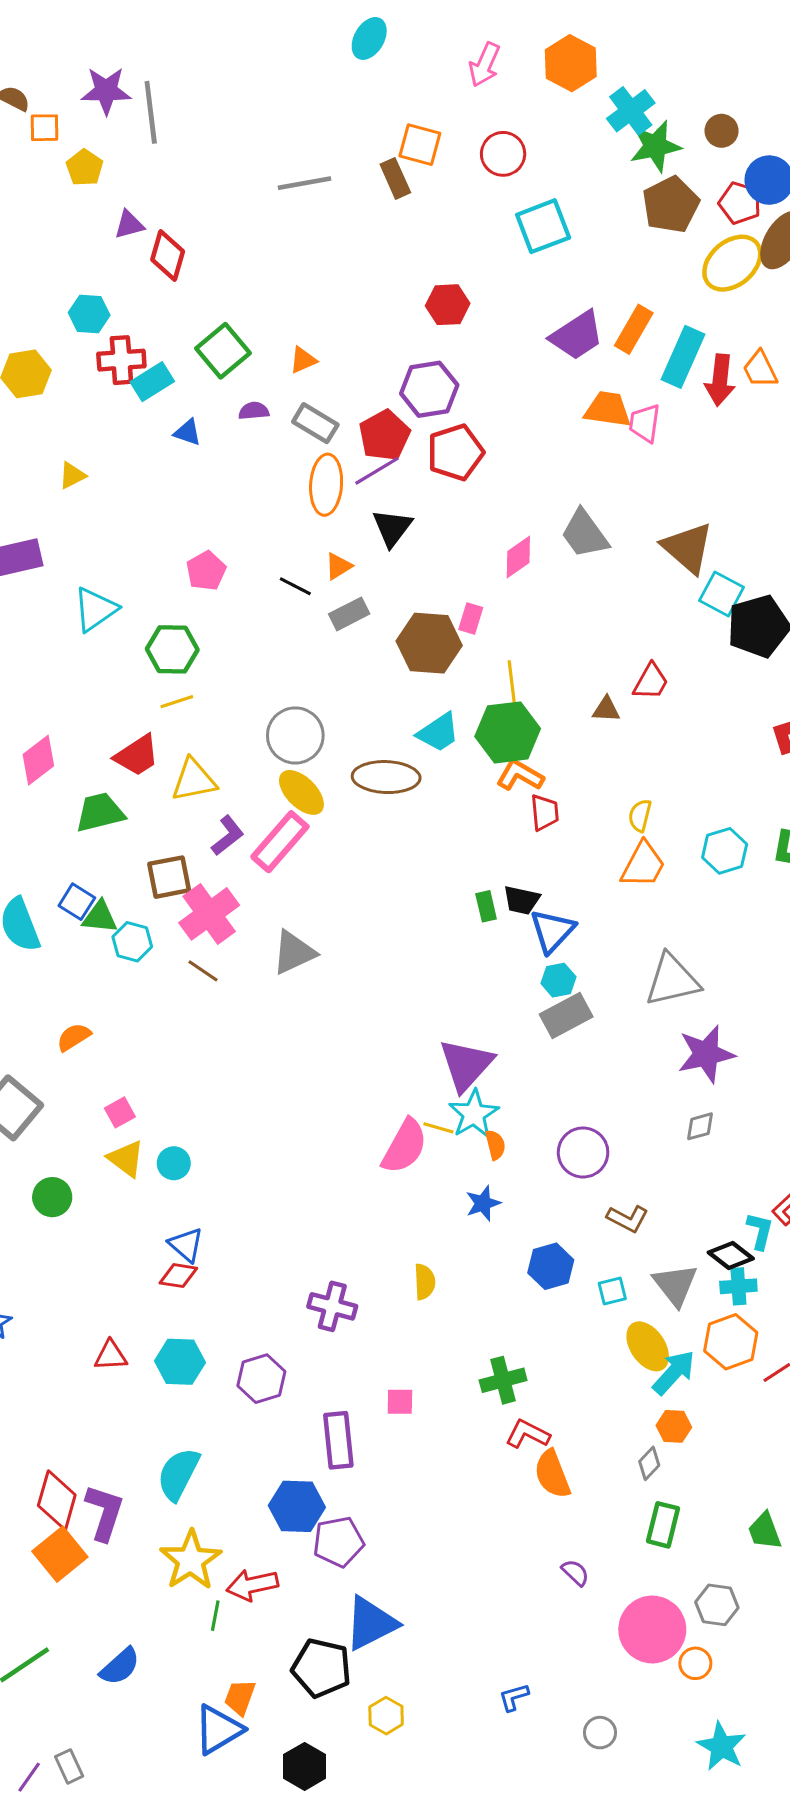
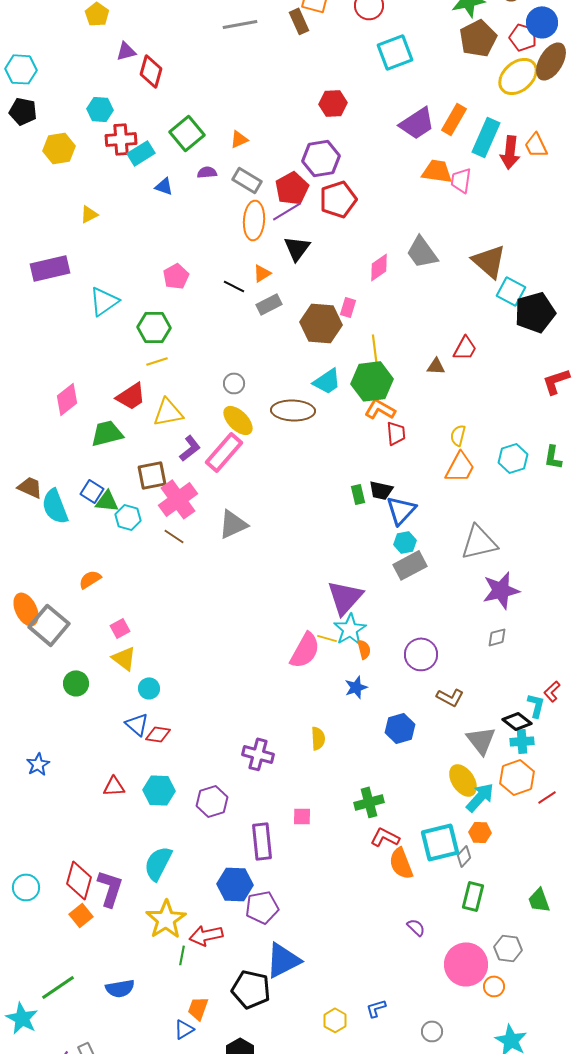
gray circle: (295, 735) -> (234, 383), size x0.6
cyan circle: (174, 1163) -> (149, 688), moved
blue triangle: (186, 1245) -> (137, 724), moved
cyan square: (612, 1291) -> (440, 842), moved, size x2.0
orange square: (60, 1554) -> (81, 915), size x0.7
blue semicircle: (120, 1666) -> (120, 988), turned 32
yellow hexagon: (386, 1716) -> (335, 1020), moved
blue triangle: (218, 1729) -> (184, 1029), size x0.6

